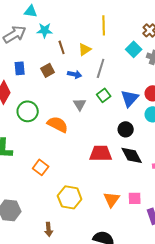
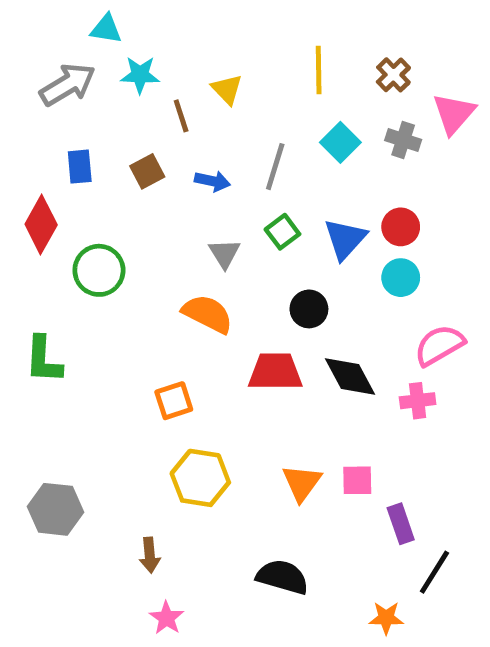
yellow line: (104, 25) -> (319, 70), moved
yellow triangle: (85, 49) -> (227, 89), moved, turned -40
cyan square: (134, 49) -> (340, 142), moved
orange semicircle: (58, 124) -> (208, 314), moved
black circle: (126, 129) -> (309, 309), moved
orange square: (41, 167) -> (174, 401), moved, turned 35

